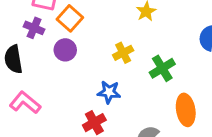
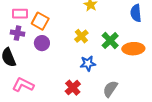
blue star: (109, 92) -> (88, 63), moved
orange ellipse: (186, 110) -> (133, 49), moved, turned -70

